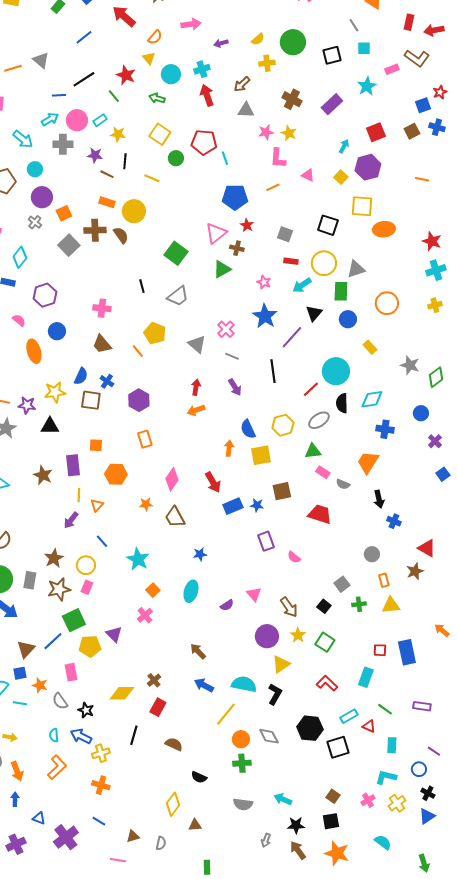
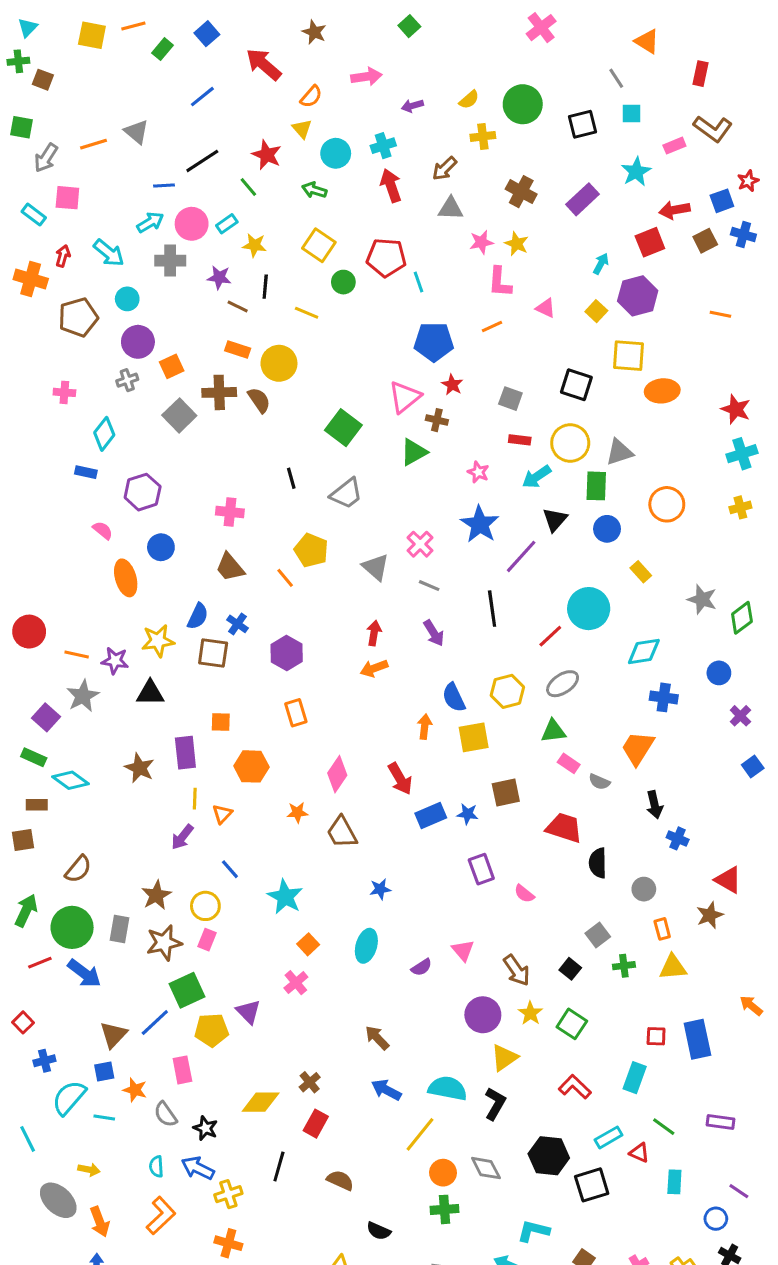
red arrow: (434, 30) -> (674, 210), moved
gray cross: (35, 222) -> (127, 380), turned 32
black semicircle: (342, 403) -> (598, 863), moved
cyan L-shape: (386, 777) -> (533, 1231), moved

